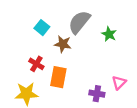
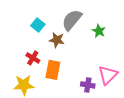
pink triangle: (119, 83) -> (108, 75), size x1.5

